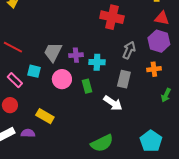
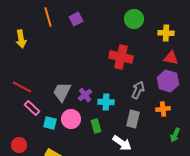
purple cross: (76, 55) -> (85, 95), turned -32
cyan square: (34, 71) -> (50, 123), moved
pink rectangle: (15, 80) -> (32, 108), moved

